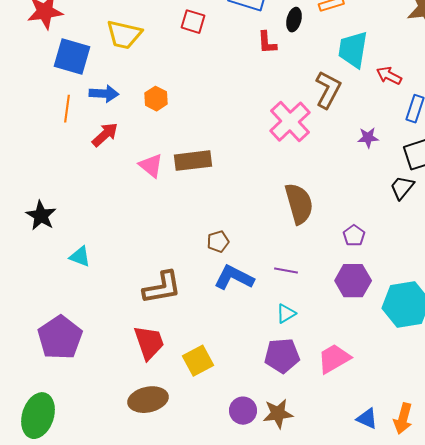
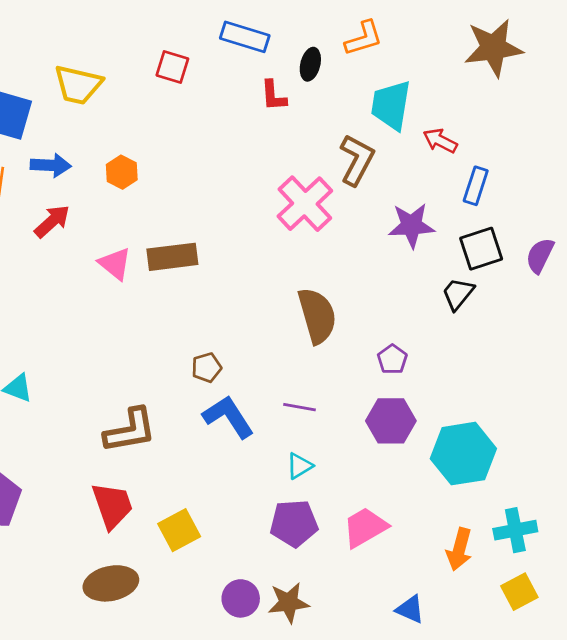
purple star: (368, 138) -> (411, 225), size x1.6
blue L-shape: (234, 278) -> (228, 417), turned 30
orange arrow: (403, 419) -> (459, 549), moved

